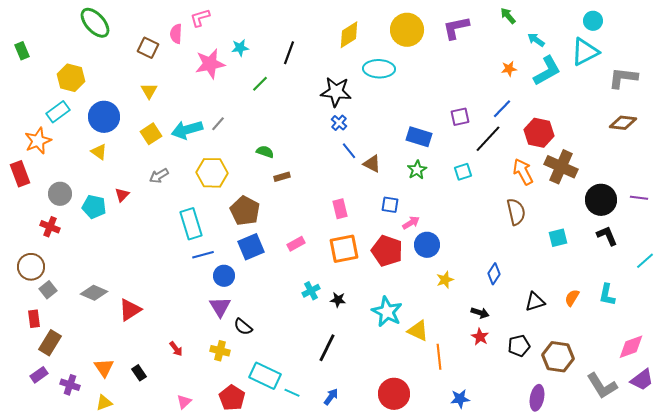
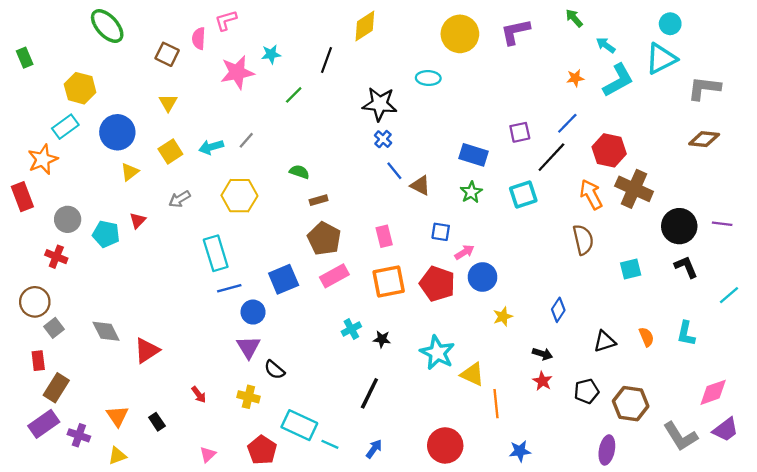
yellow diamond: (349, 35) -> (365, 26), moved
cyan ellipse: (379, 69) -> (428, 78), size x0.7
cyan arrow: (187, 130) -> (211, 147), size x0.7
yellow triangle: (99, 152) -> (130, 172), moved, turned 48
cyan square: (463, 172) -> (523, 194), size x1.4
brown pentagon: (245, 211) -> (324, 239), moved
pink rectangle: (296, 244) -> (334, 276), size x1.4
gray diamond: (94, 293) -> (106, 331), turned 40
orange semicircle: (572, 298) -> (646, 337), turned 126
purple rectangle: (39, 375) -> (44, 424), size x1.5

